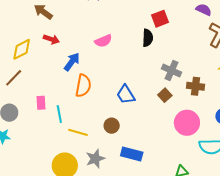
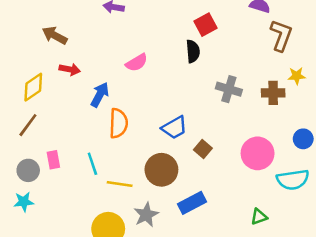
brown cross: (195, 86) -> (273, 93), moved
blue trapezoid: (126, 95) -> (174, 128), turned -80
brown square: (165, 95) -> (203, 149), moved
pink rectangle: (41, 103) -> (53, 160), moved
brown circle: (112, 126) -> (161, 170), size x1.6
blue rectangle: (132, 154) -> (192, 203), turned -35

